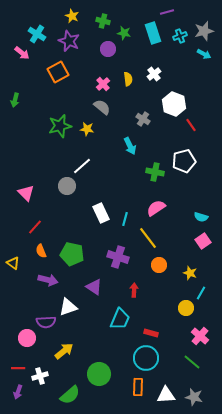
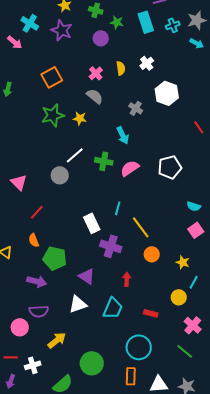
orange square: (58, 72) -> (52, 77), moved
red line: (191, 125) -> (199, 127), moved
white pentagon: (184, 161) -> (170, 167), moved
green cross: (155, 172) -> (104, 161), moved
pink semicircle: (156, 208) -> (130, 168), moved
white rectangle: (101, 213) -> (92, 223), moved
red line: (35, 227) -> (37, 212), moved
green pentagon: (72, 254) -> (55, 258), moved
purple arrow: (48, 280) -> (37, 281), moved
white triangle: (68, 307) -> (78, 304), moved
red rectangle: (151, 333) -> (151, 313), moved

